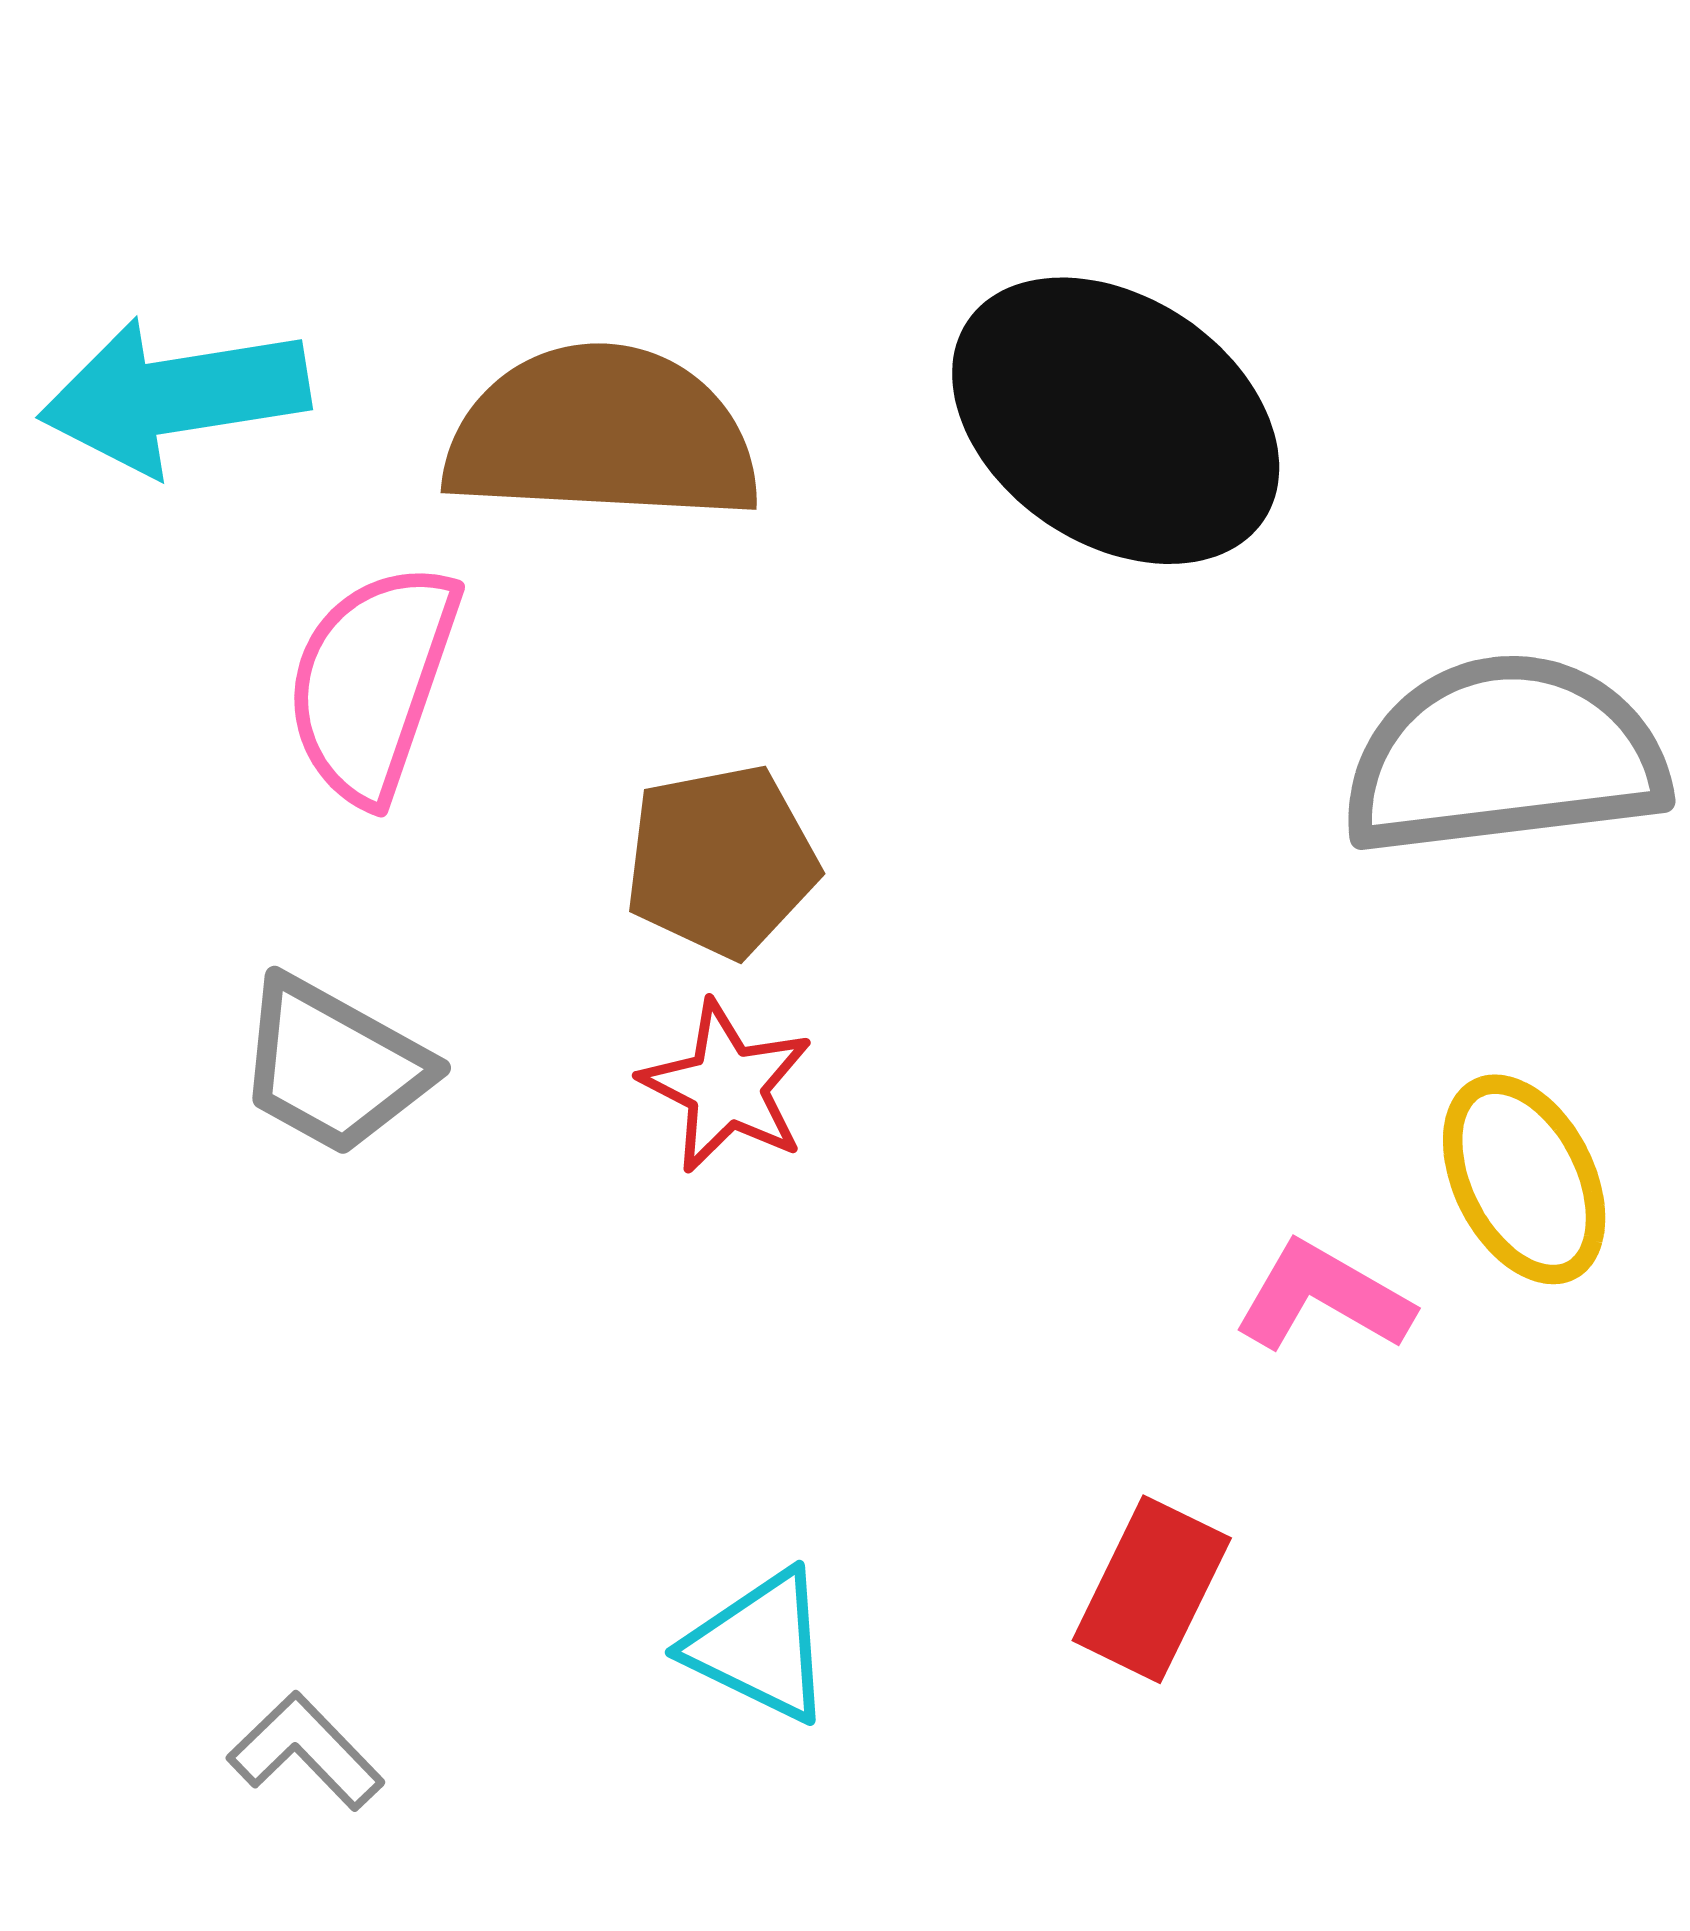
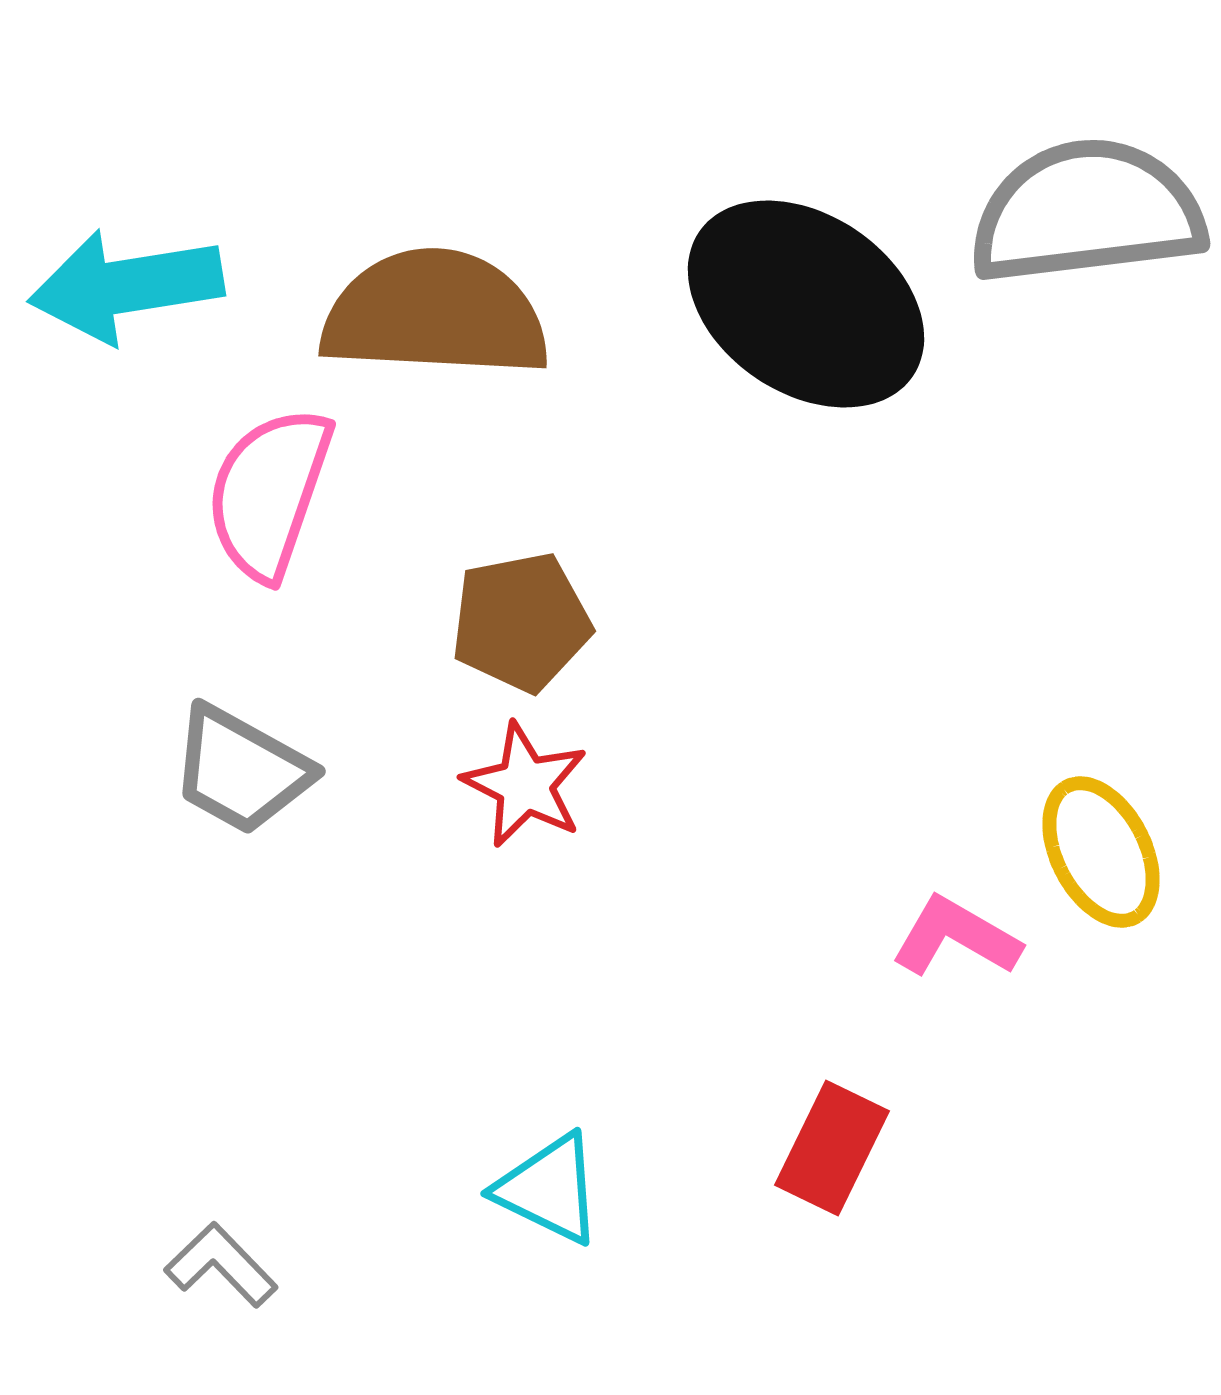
gray semicircle: (1505, 756) -> (1087, 212), moved

